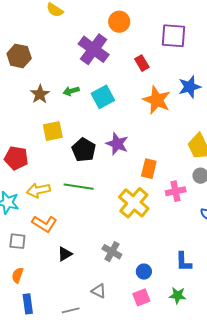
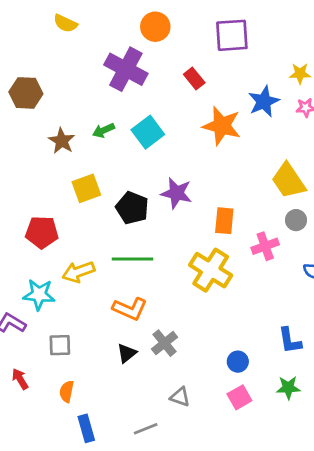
orange L-shape: (44, 224) -> (130, 309), moved
gray cross: (112, 252) -> (165, 343), moved, turned 30

